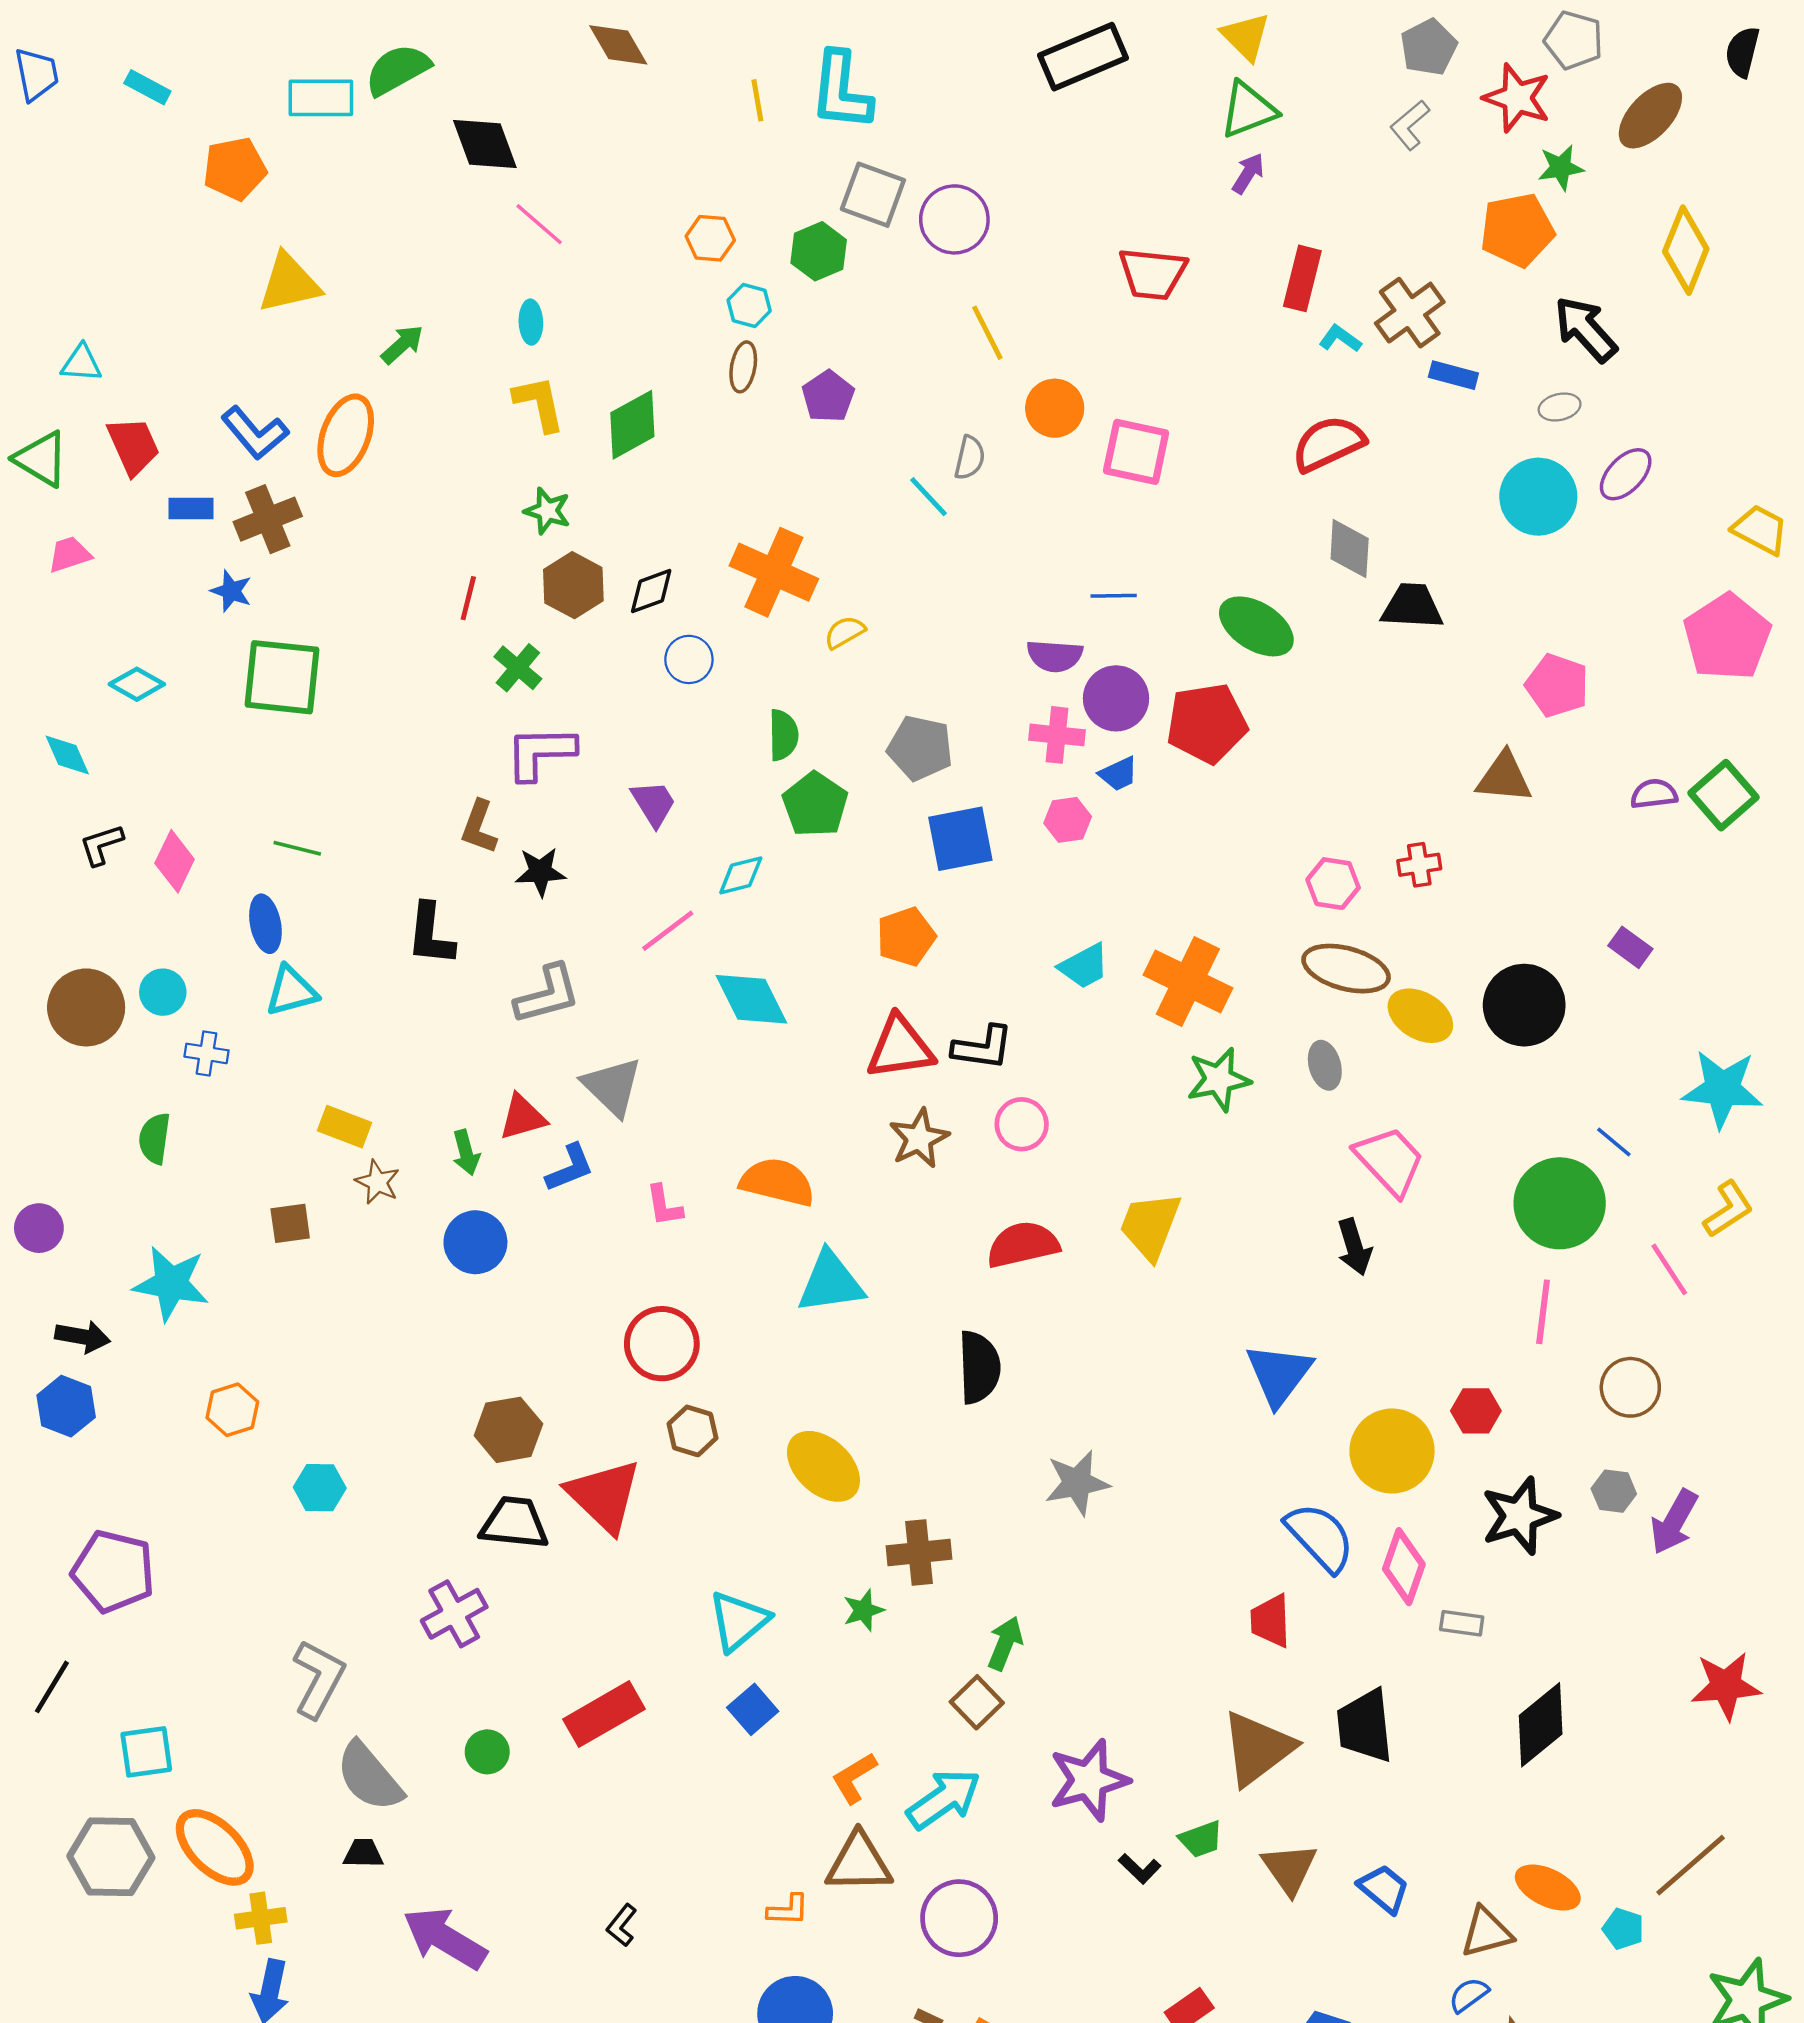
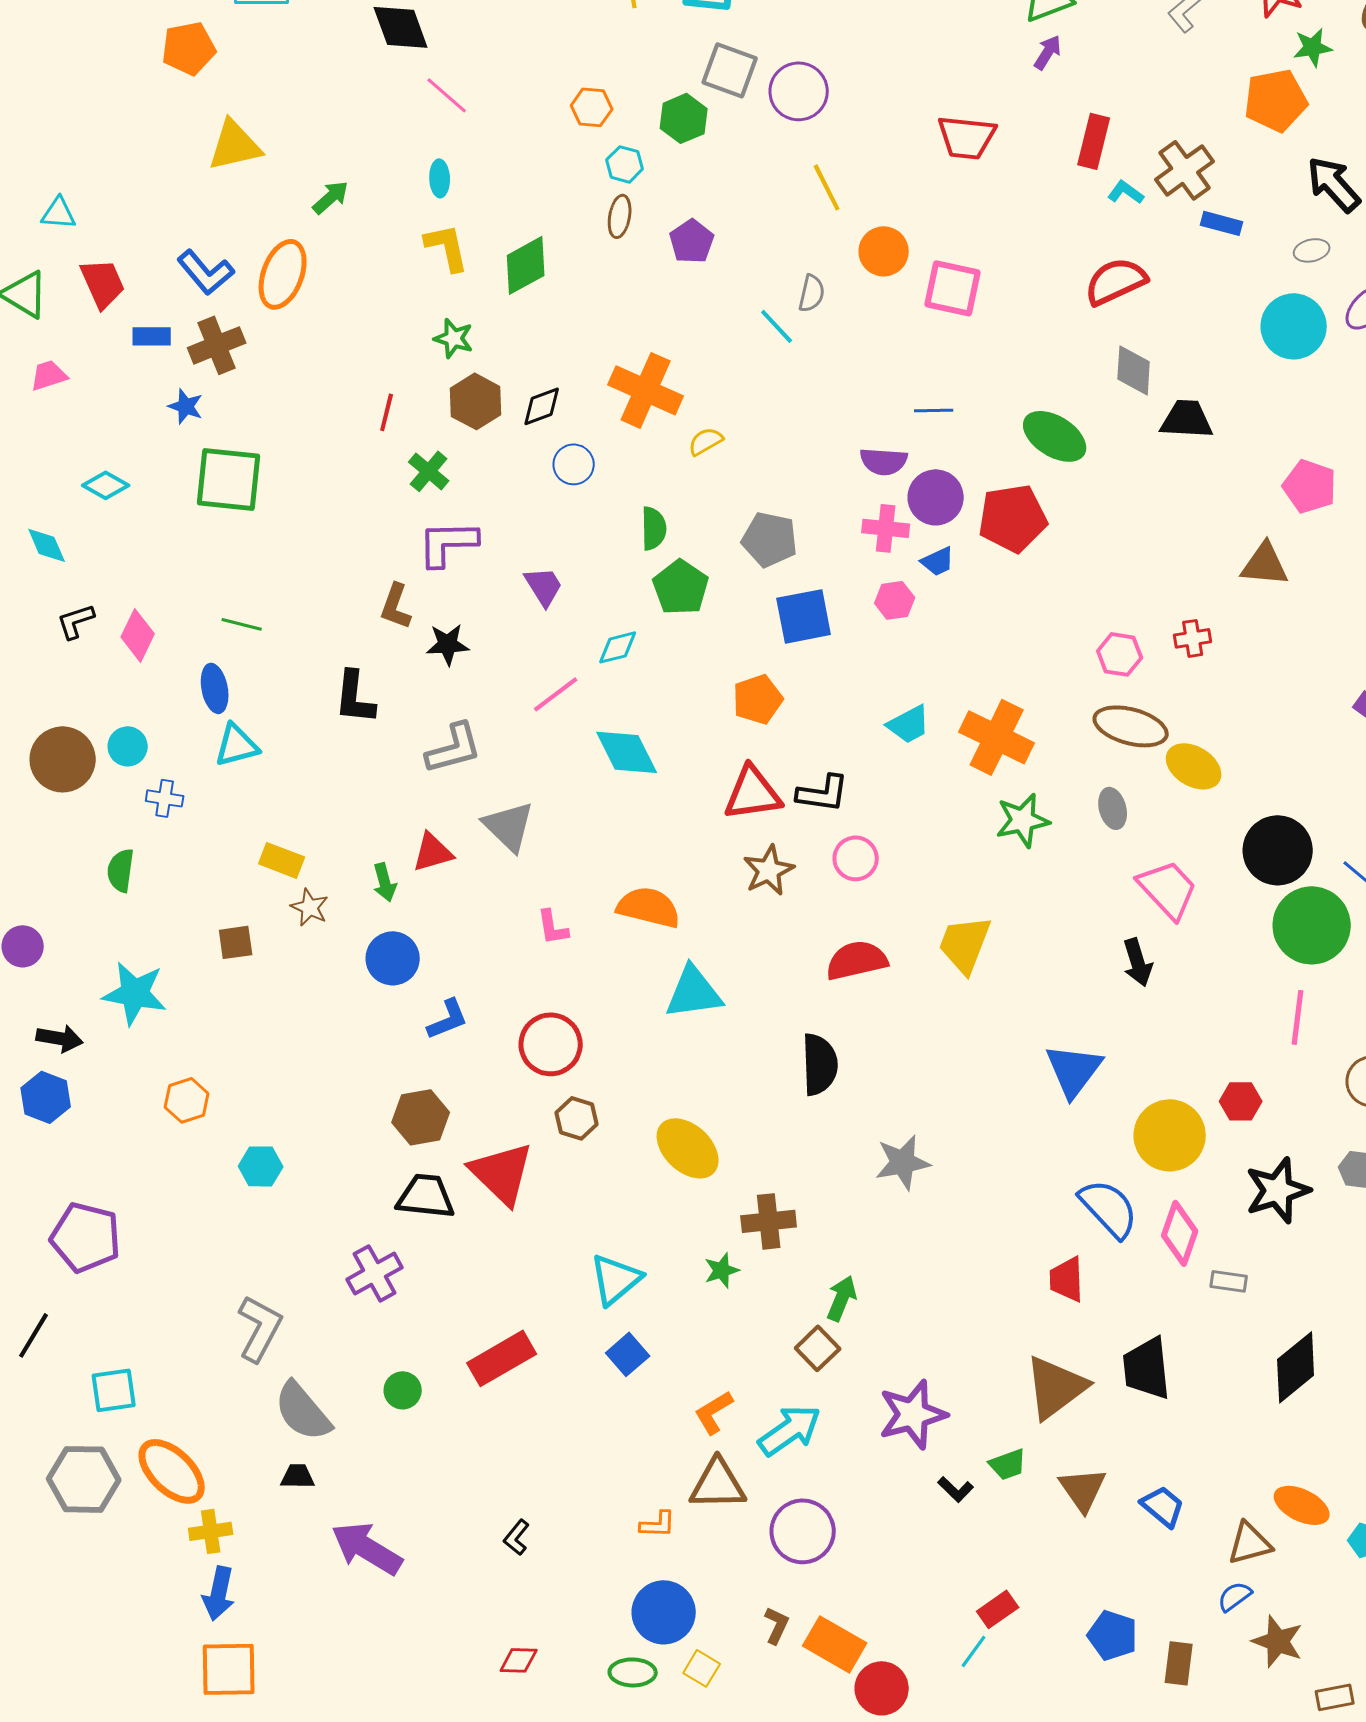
black circle: (1524, 1005) -> (1278, 850), moved
blue L-shape: (570, 1168) -> (448, 1019), moved

